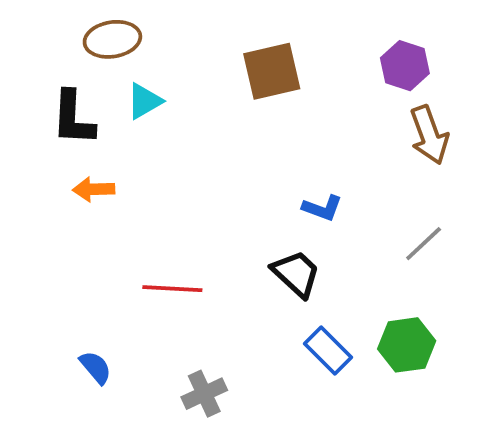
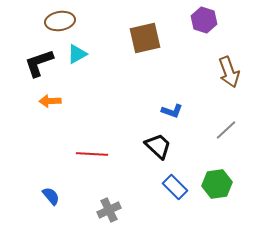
purple hexagon: (405, 66) -> (204, 20), moved
black L-shape: (73, 118) -> (39, 63), turned 68

